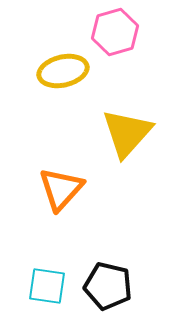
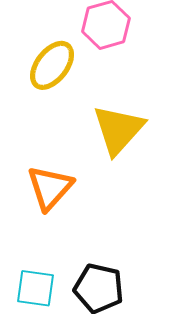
yellow ellipse: (63, 71) -> (52, 65), turned -39

